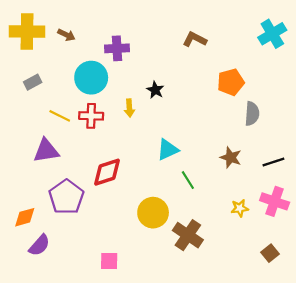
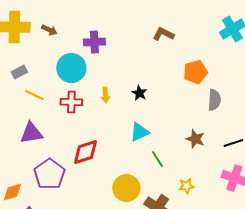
black star: (155, 90) -> (139, 93), moved
yellow line: (60, 116) -> (34, 95), moved
yellow star: (240, 208) -> (186, 186), moved

